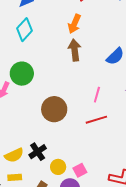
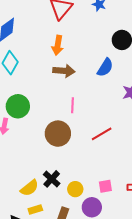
brown arrow: (75, 50) -> (64, 71), turned 115
pink line: (97, 95) -> (72, 105), moved
pink square: (80, 170) -> (105, 186), moved, turned 32

